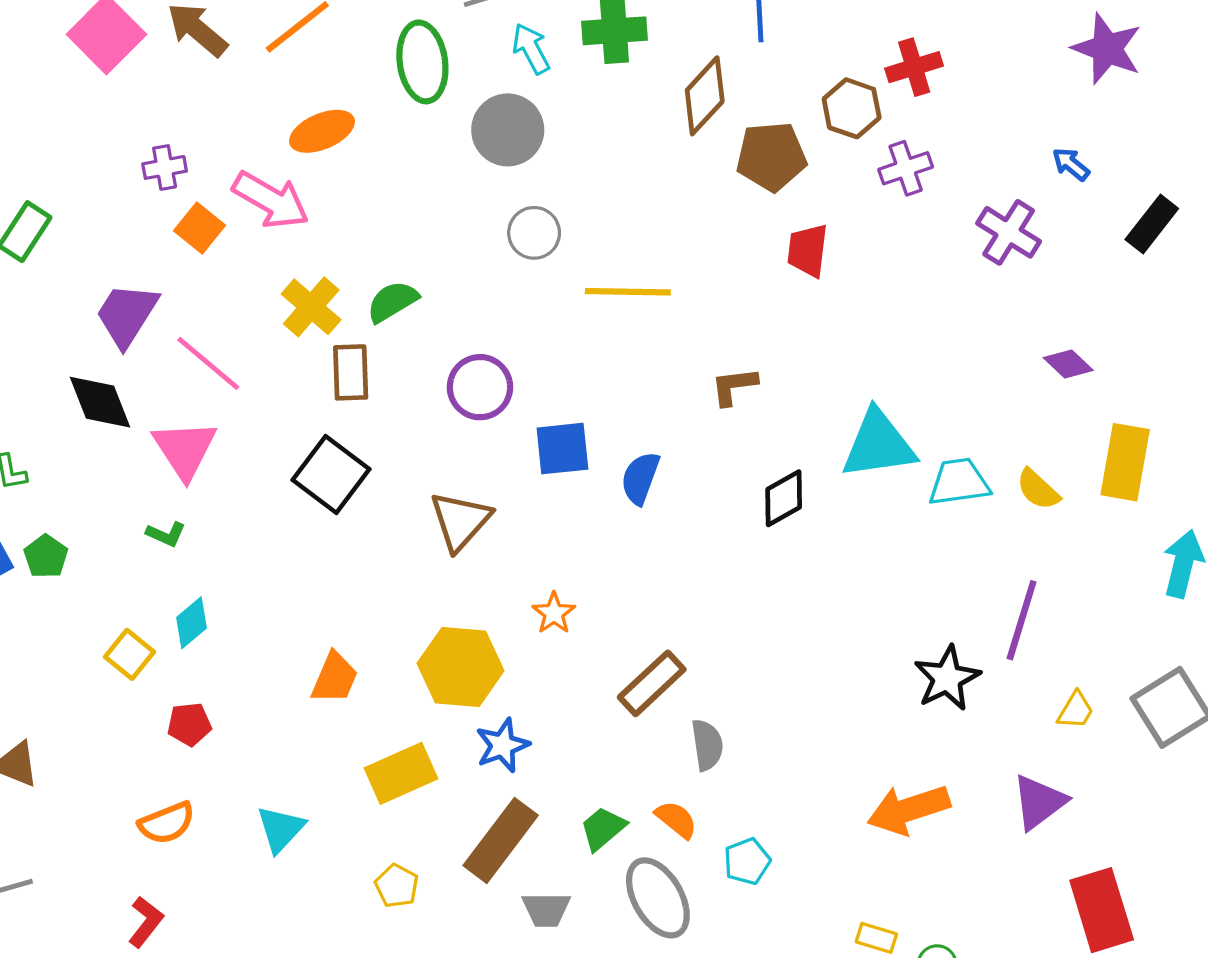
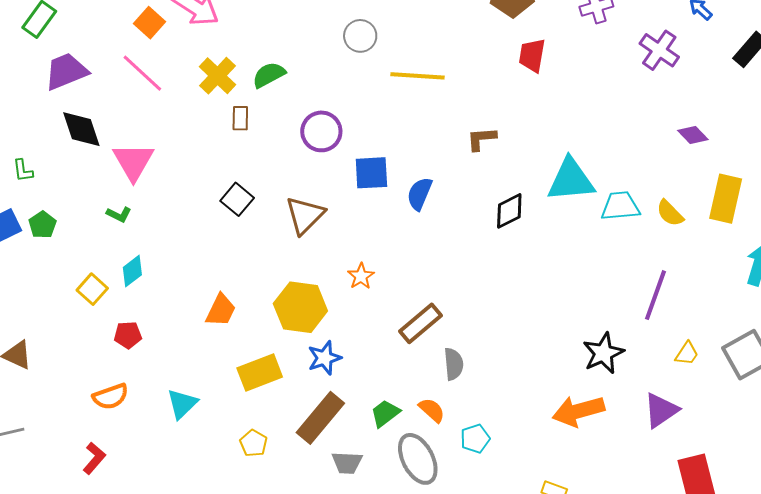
purple trapezoid: (127, 315) -> (66, 71), moved, turned 33
pink line: (208, 363) -> (142, 73), moved
brown rectangle: (351, 372) -> (240, 118), size x0.7
black square: (331, 475) -> (237, 199), moved, size x0.7
black star: (947, 678) -> (603, 353), moved

